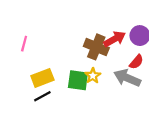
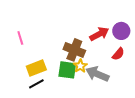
pink line: (24, 44) -> (20, 38), turned -32
brown cross: (96, 47) -> (74, 50), moved
gray arrow: (127, 78) -> (97, 74), moved

